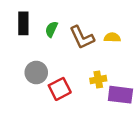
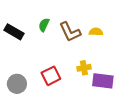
black rectangle: (23, 23) -> (14, 32), moved, turned -60
gray circle: (36, 73) -> (17, 84), moved

